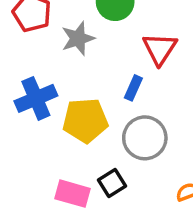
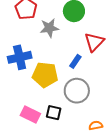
black square: (112, 183) -> (54, 113), turned 35

